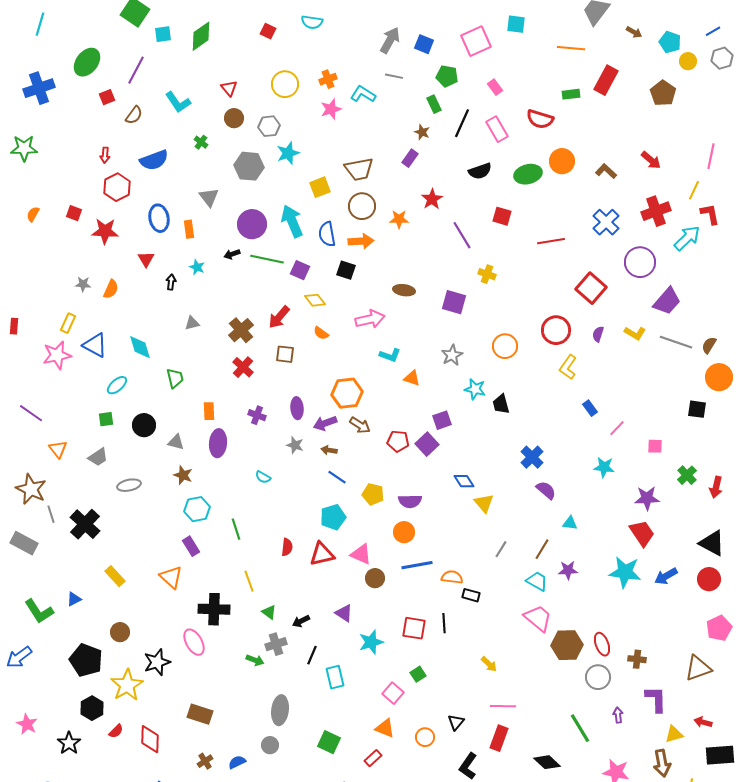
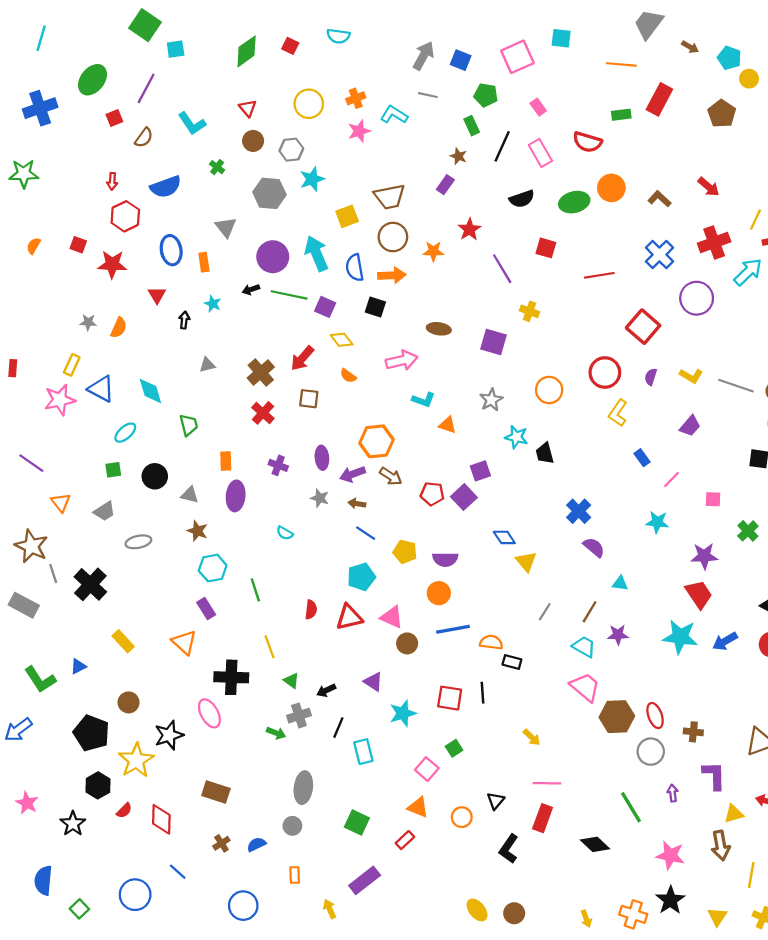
green diamond: (201, 36) -> (247, 51), moved
purple trapezoid: (667, 301) -> (690, 426), moved, size x0.7

